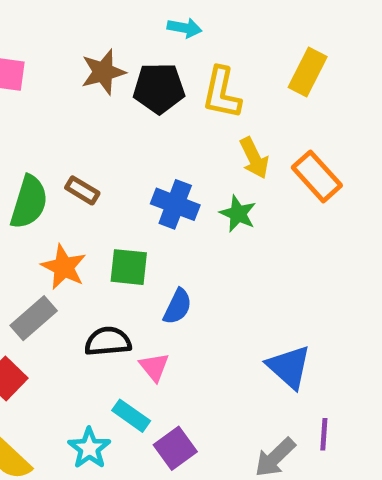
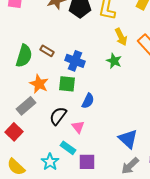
blue cross: (175, 204) -> (75, 61), moved
black semicircle: (108, 341) -> (58, 116), turned -48
blue triangle: (289, 367) -> (128, 139), moved
purple square: (175, 448) -> (87, 162), turned 36

